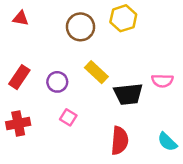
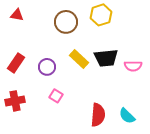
black trapezoid: (128, 94) -> (106, 58), moved
cyan semicircle: (167, 142) -> (127, 116), moved

